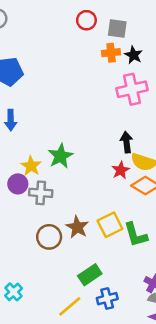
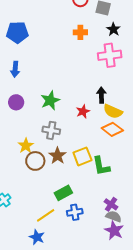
orange cross: (111, 53) -> (80, 32), moved
yellow star: (31, 166) -> (26, 146), moved
red star: (121, 170) -> (83, 111), moved
purple circle: (18, 184) -> (16, 102), moved
gray cross: (41, 193) -> (51, 130), moved

